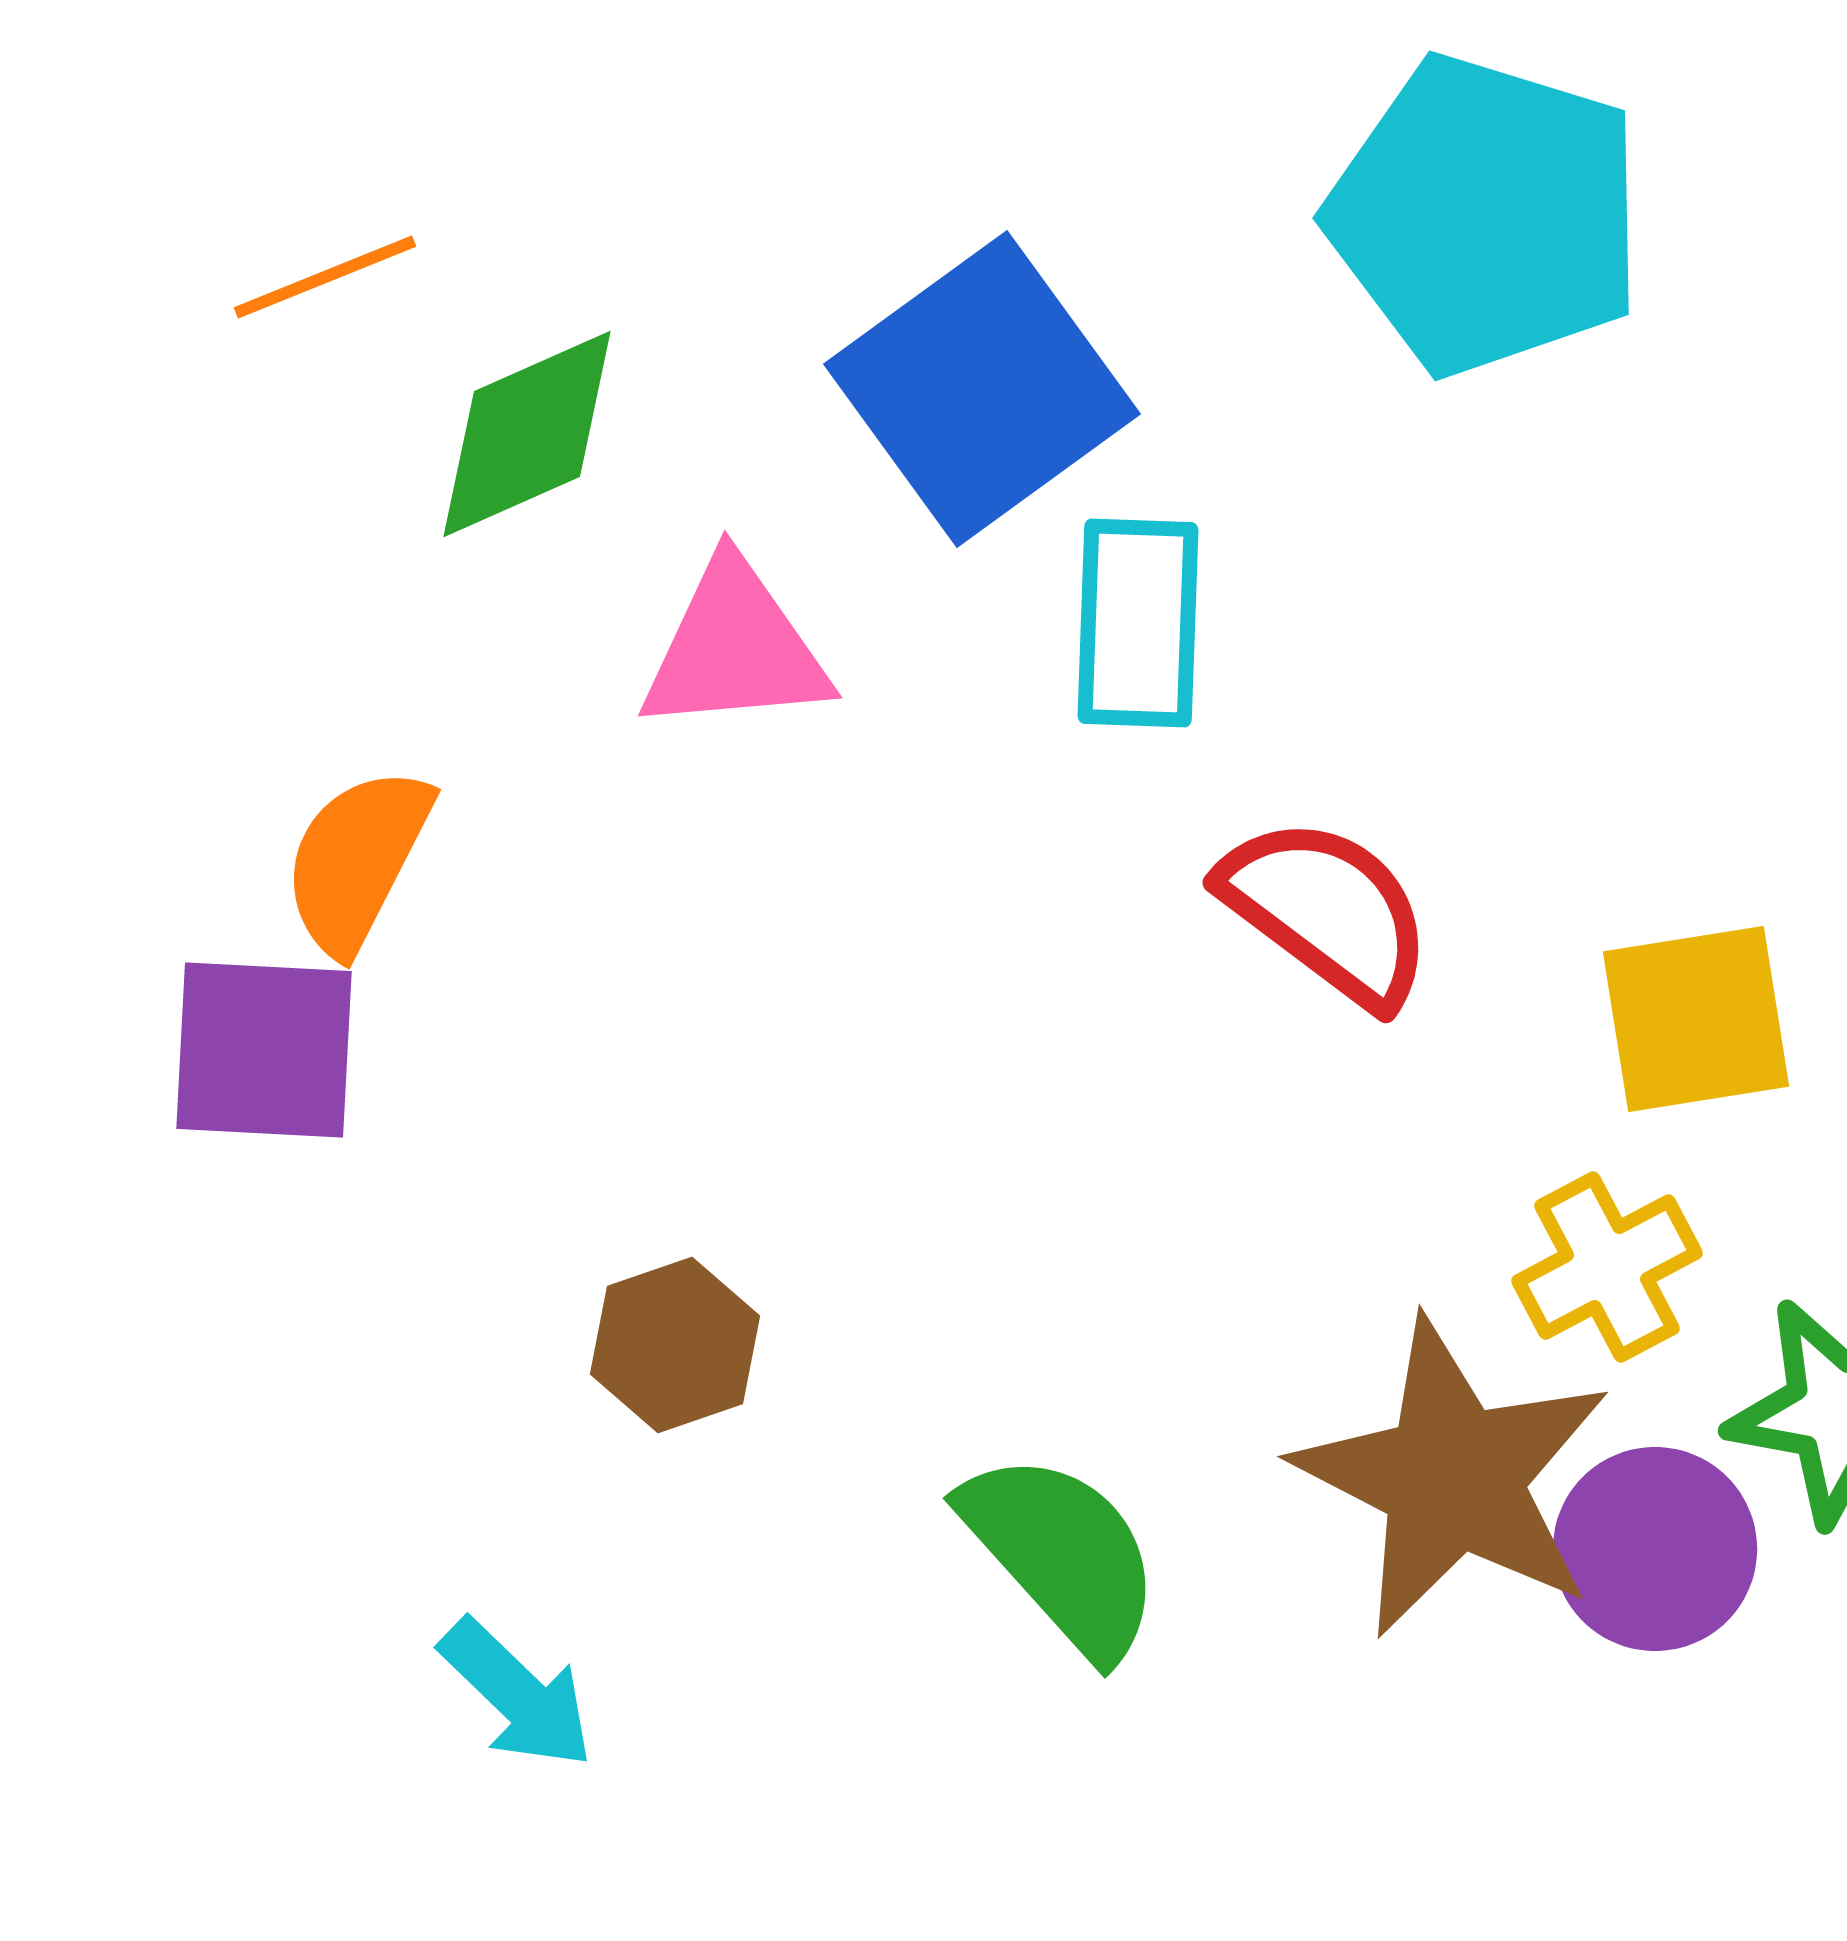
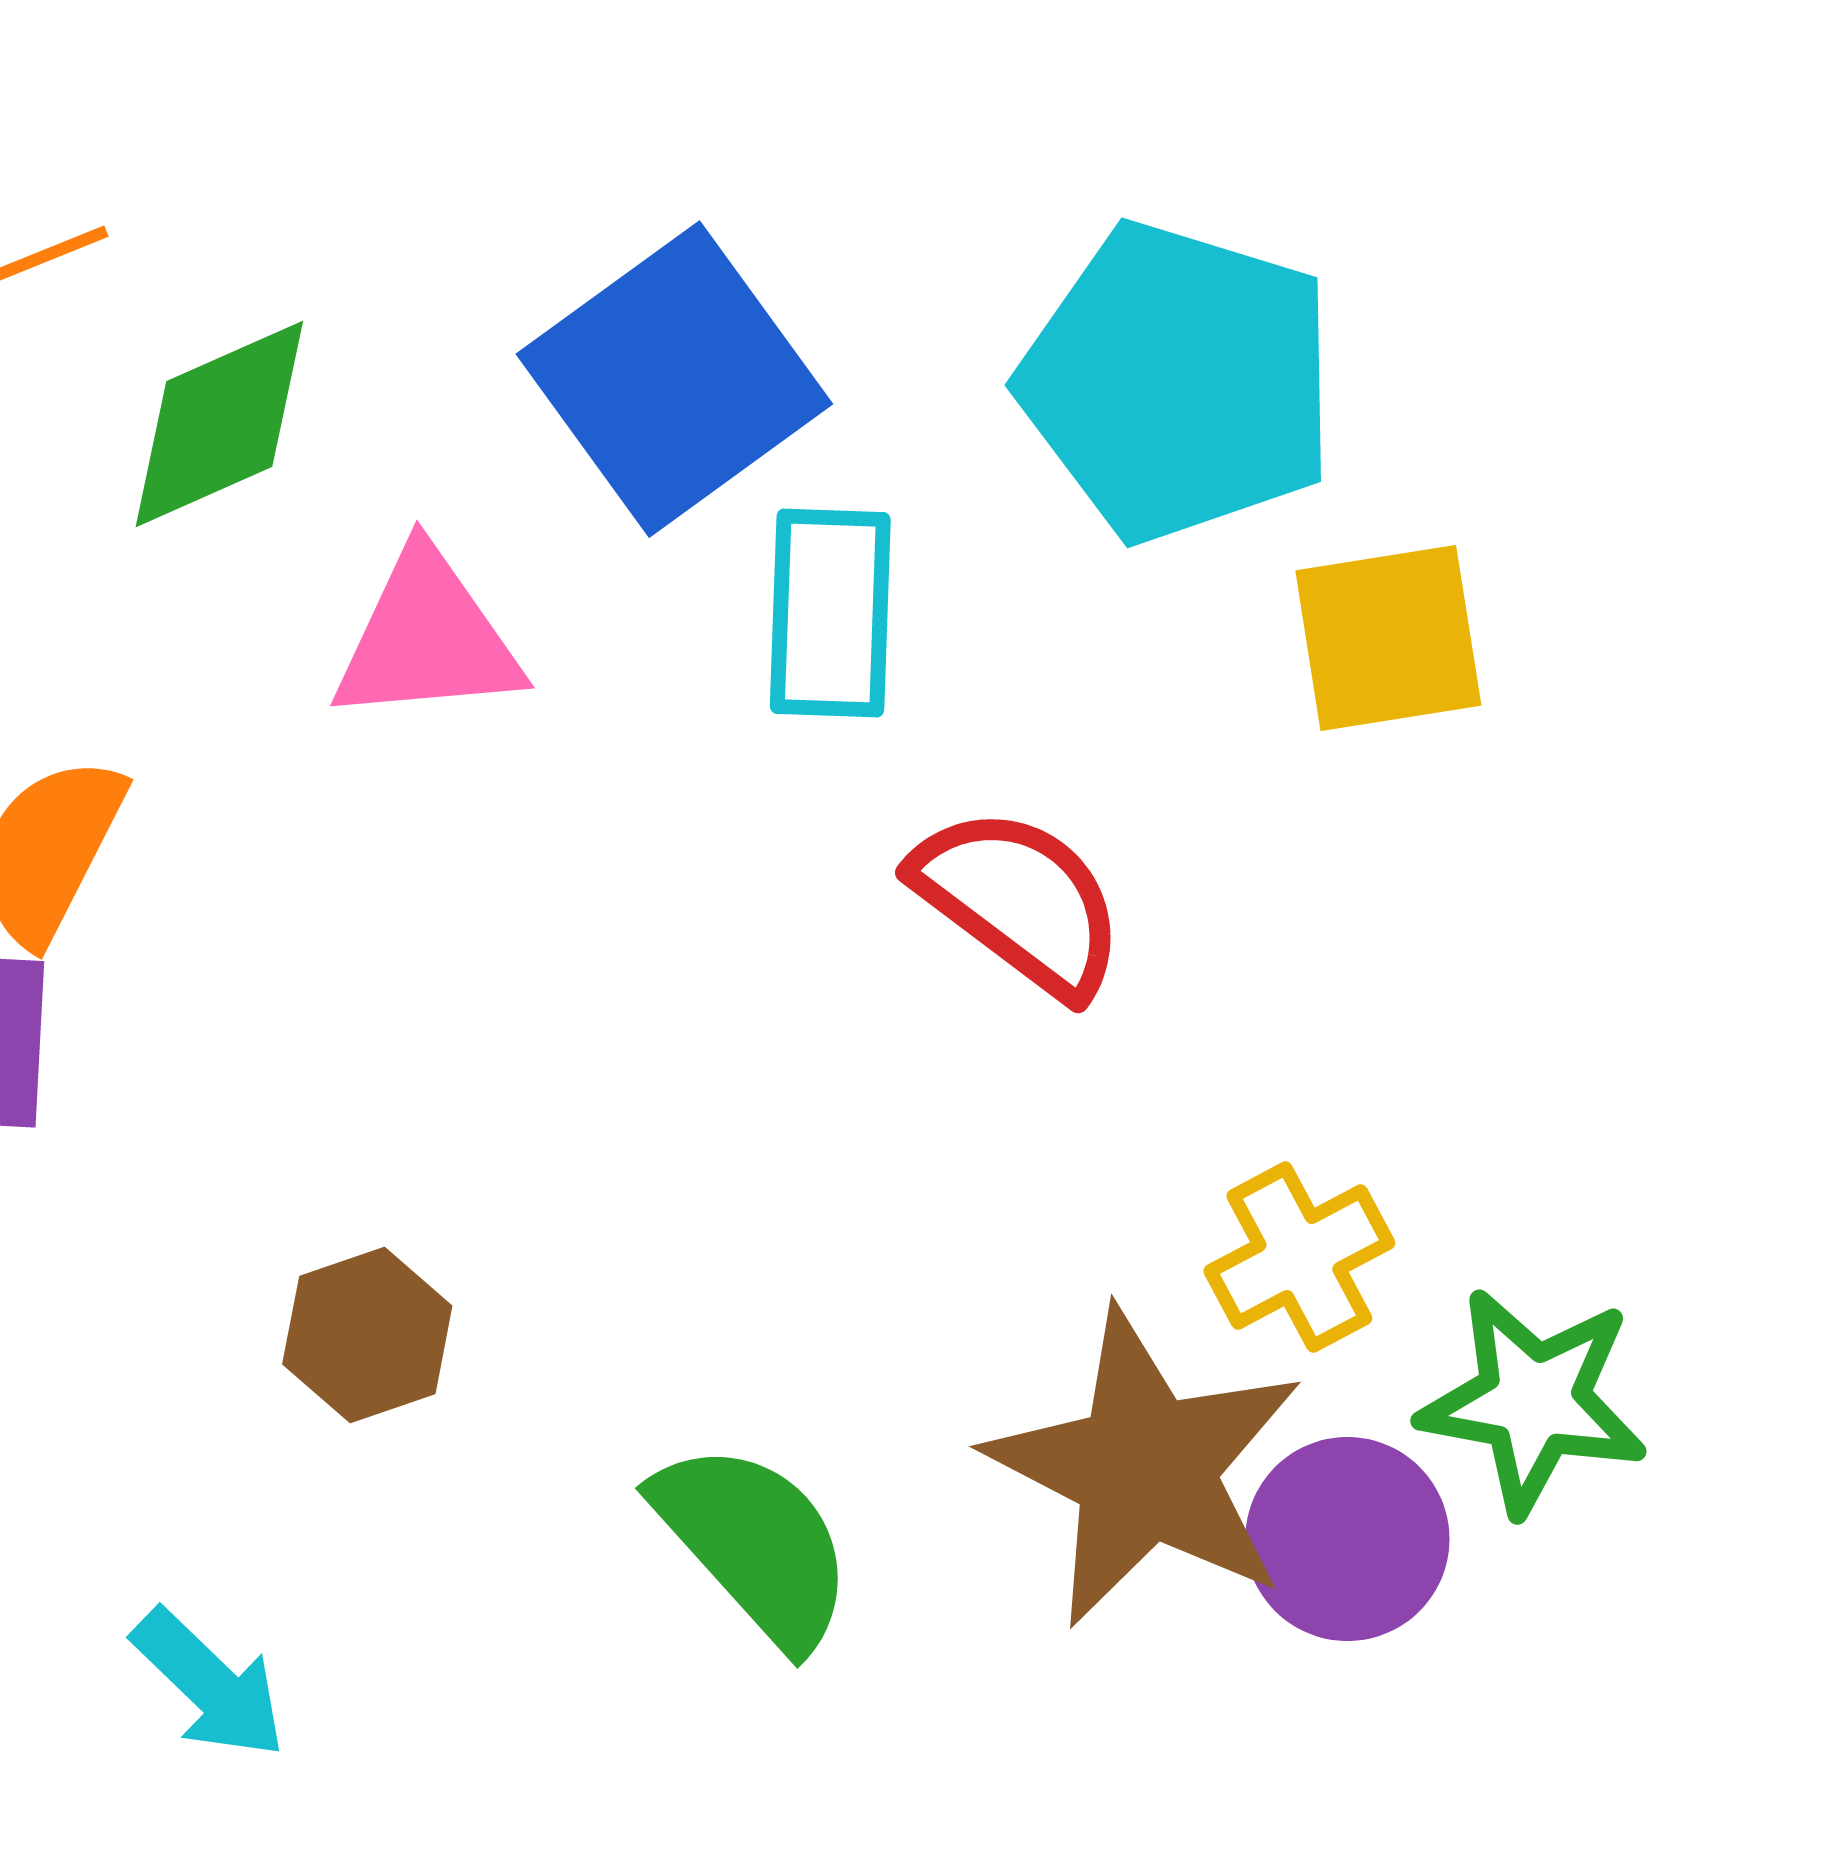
cyan pentagon: (1486, 215) -> (1178, 382), moved
yellow square: (1696, 1019) -> (1388, 638), moved

